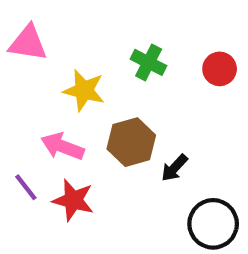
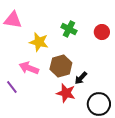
red star: (73, 200) -> (66, 93), moved

